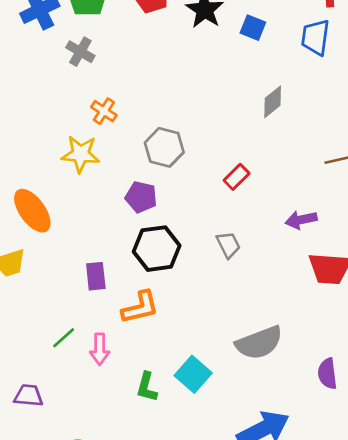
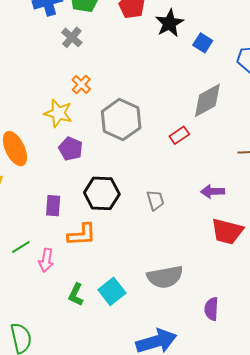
gray diamond: (273, 102) -> (207, 100), size x1.5
gray hexagon: (164, 147) -> (121, 120), size x1.4
red rectangle: (237, 177) -> (179, 135), moved
purple pentagon: (141, 197) -> (71, 149), moved

